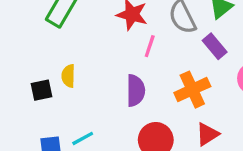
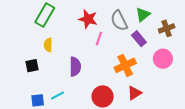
yellow semicircle: (68, 76) -> (48, 45), moved
purple semicircle: (136, 91) -> (75, 67), moved

